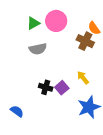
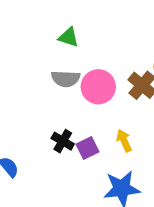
pink circle: (56, 21) -> (98, 87), moved
green triangle: (33, 23) -> (69, 37), turned 32

